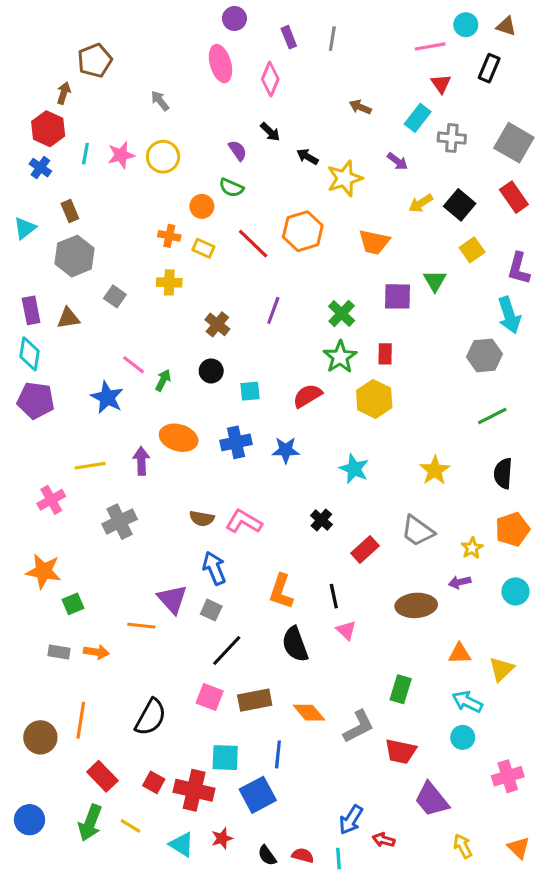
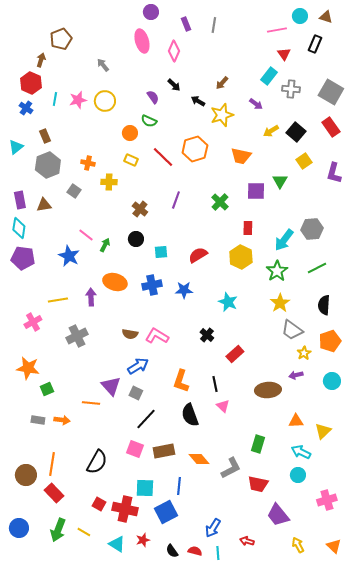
brown arrow: (360, 107) -> (222, 83), moved, turned -72
orange cross: (169, 236) -> (88, 163), moved
cyan arrow: (509, 315) -> (284, 240), moved, turned 55
green star: (340, 357) -> (277, 271), moved
gray trapezoid: (418, 531) -> (292, 330), moved
blue arrow: (214, 568) -> (138, 366), turned 80
red rectangle: (102, 776) -> (54, 493), moved
blue arrow: (351, 820) -> (213, 528), moved

